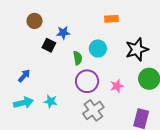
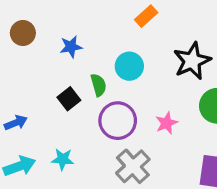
orange rectangle: (112, 19) -> (146, 16), turned -32
black square: (49, 45) -> (69, 99), moved, turned 32
blue arrow: (24, 76) -> (16, 123), turned 32

